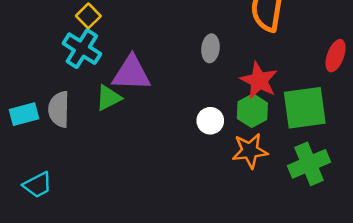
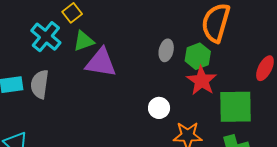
cyan cross: (82, 49) -> (46, 37), moved
green triangle: (108, 98) -> (84, 41), moved
green hexagon: (252, 111) -> (198, 56), moved

